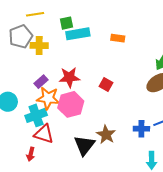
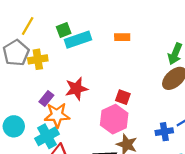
yellow line: (35, 14) -> (28, 26), turned -42
red square: (106, 85) -> (123, 97), moved
pink hexagon: (71, 104) -> (114, 119), moved

